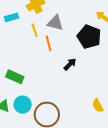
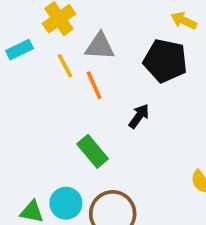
green rectangle: (15, 77) -> (93, 151), moved, turned 36

